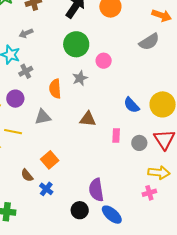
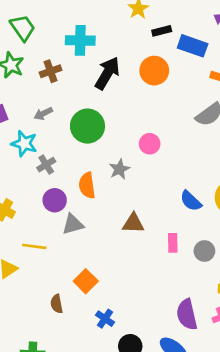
green circle: (76, 44) -> (87, 126), moved
purple circle: (15, 99) -> (55, 200), moved
brown semicircle: (27, 175) -> (57, 304), turned 32
blue cross: (46, 189) -> (105, 319), moved
purple semicircle: (96, 190) -> (187, 314), moved

